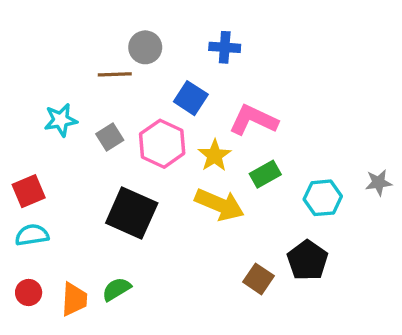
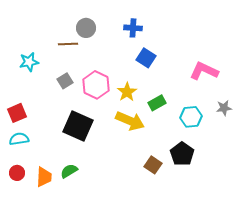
blue square: (191, 98) -> (146, 58), moved
cyan star: (61, 120) -> (29, 62), moved
pink L-shape: (253, 120) -> (204, 71), moved

